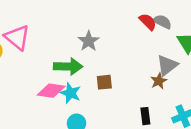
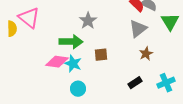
gray triangle: (167, 65) -> (138, 29), moved
black rectangle: (145, 116) -> (135, 83), turned 64

